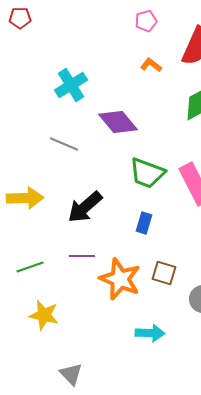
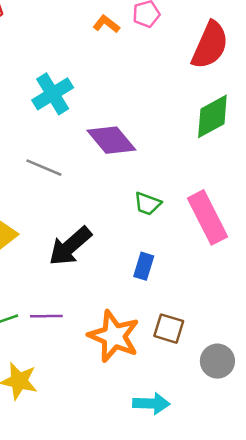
orange L-shape: (151, 65) -> (106, 24), moved
green trapezoid: (147, 173) -> (148, 204), size x0.6
purple line: (82, 256) -> (46, 316), moved

